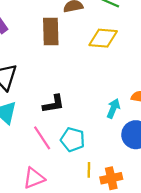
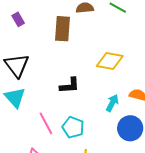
yellow diamond: (103, 38) -> (110, 61), moved
black L-shape: (53, 104) -> (70, 85), moved

